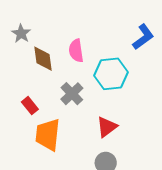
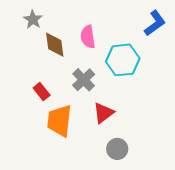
red triangle: (107, 127) -> (103, 113), moved

